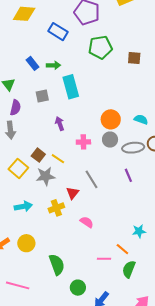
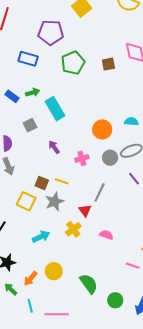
gray circle: (110, 140) -> (110, 158), moved
gray line: (92, 179) -> (100, 192), turned 72
pink line: (104, 259) -> (133, 266), turned 32

